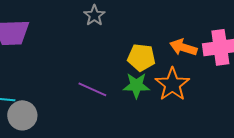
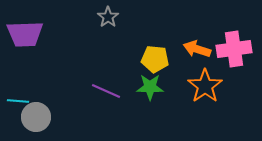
orange star: (172, 84) -> (205, 86), moved

